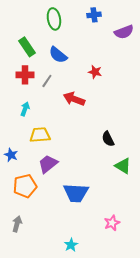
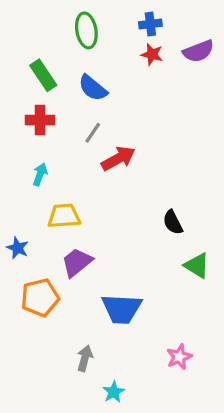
red star: (95, 72) -> (152, 54), moved
gray line: (47, 81) -> (93, 133), moved
red arrow: (74, 99) -> (118, 158), turned 130
gray arrow: (17, 224) -> (85, 358), moved

